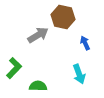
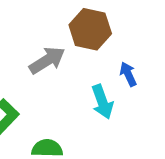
cyan arrow: (79, 74) -> (102, 102), moved

